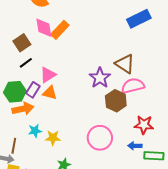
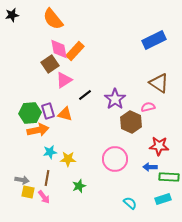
brown square: (22, 43) -> (50, 64), moved
black line: (26, 63) -> (85, 95), moved
brown triangle: (125, 64) -> (159, 83), moved
pink triangle: (48, 75) -> (64, 80), moved
pink semicircle: (133, 86) -> (148, 107), size x0.6
purple rectangle: (33, 90) -> (48, 111), turned -49
brown line: (14, 146) -> (47, 178), moved

